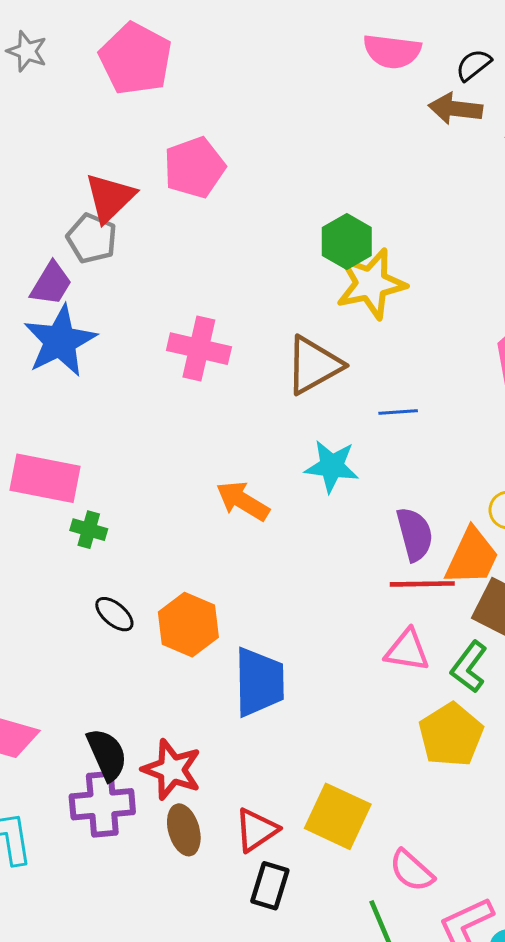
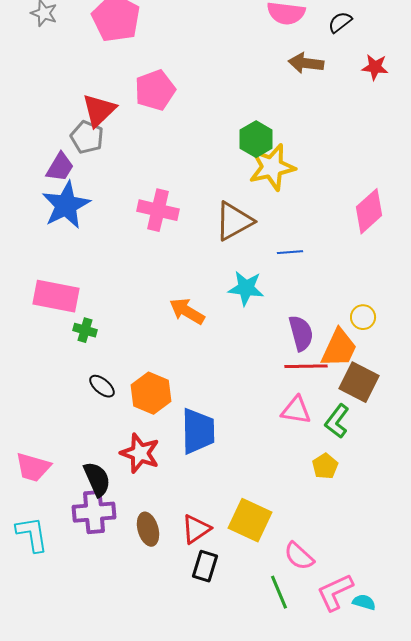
brown arrow: (455, 109) -> (306, 63), moved
yellow pentagon: (451, 735) -> (325, 466), size x0.6
red star: (172, 770) -> (140, 453), moved

